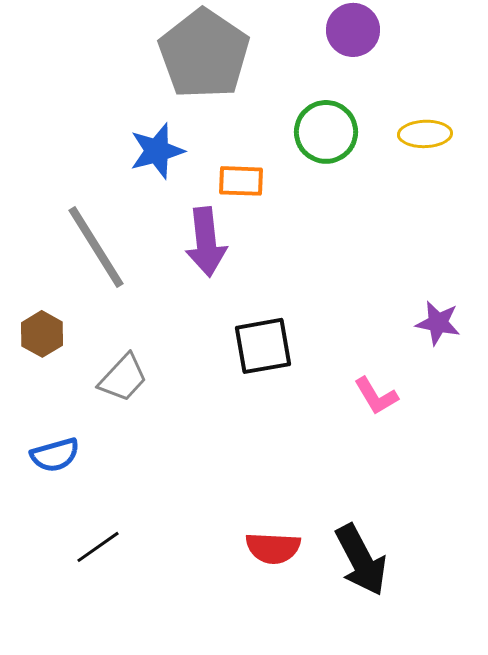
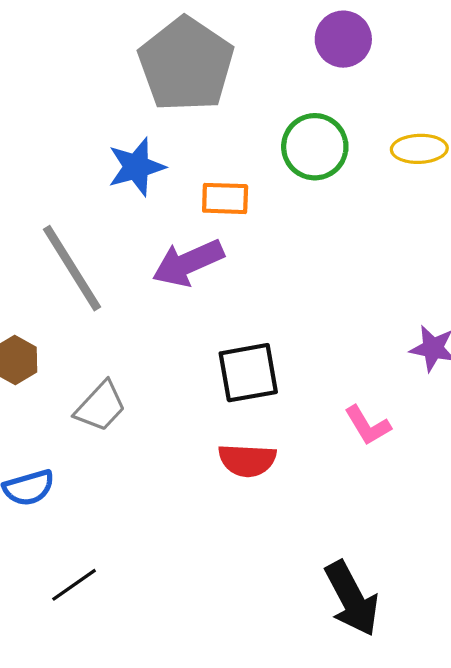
purple arrow: (206, 242) -> (188, 263), turned 72
red semicircle: (273, 548) -> (247, 460), moved

